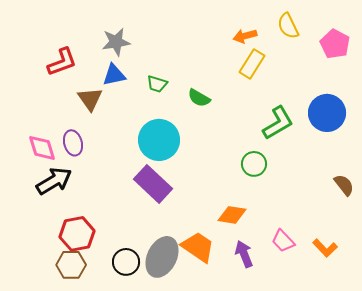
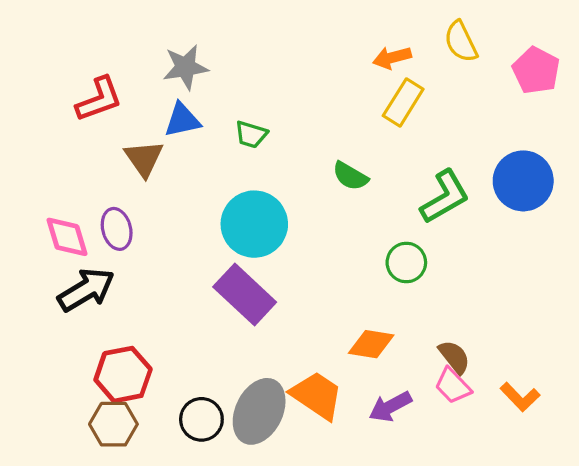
green semicircle: (199, 98) -> (350, 176), moved
brown semicircle: (344, 185) -> (454, 357), moved
purple arrow: (244, 254) -> (390, 407), turned -96

